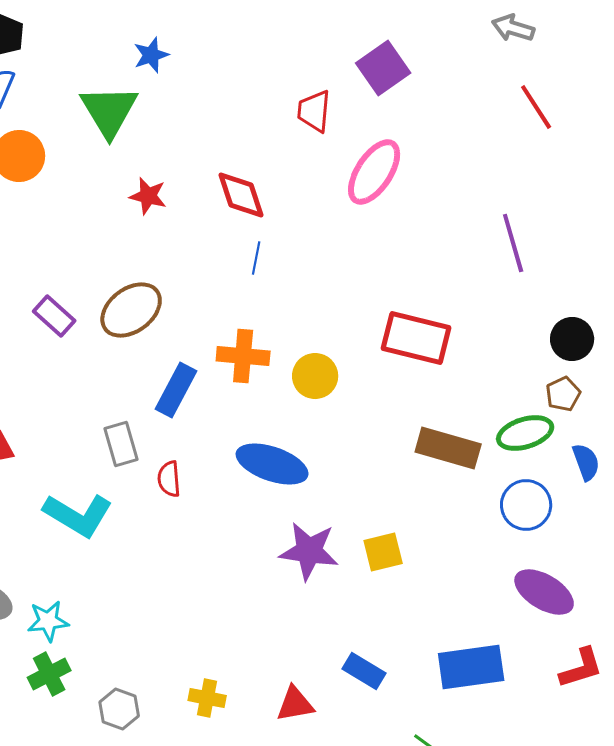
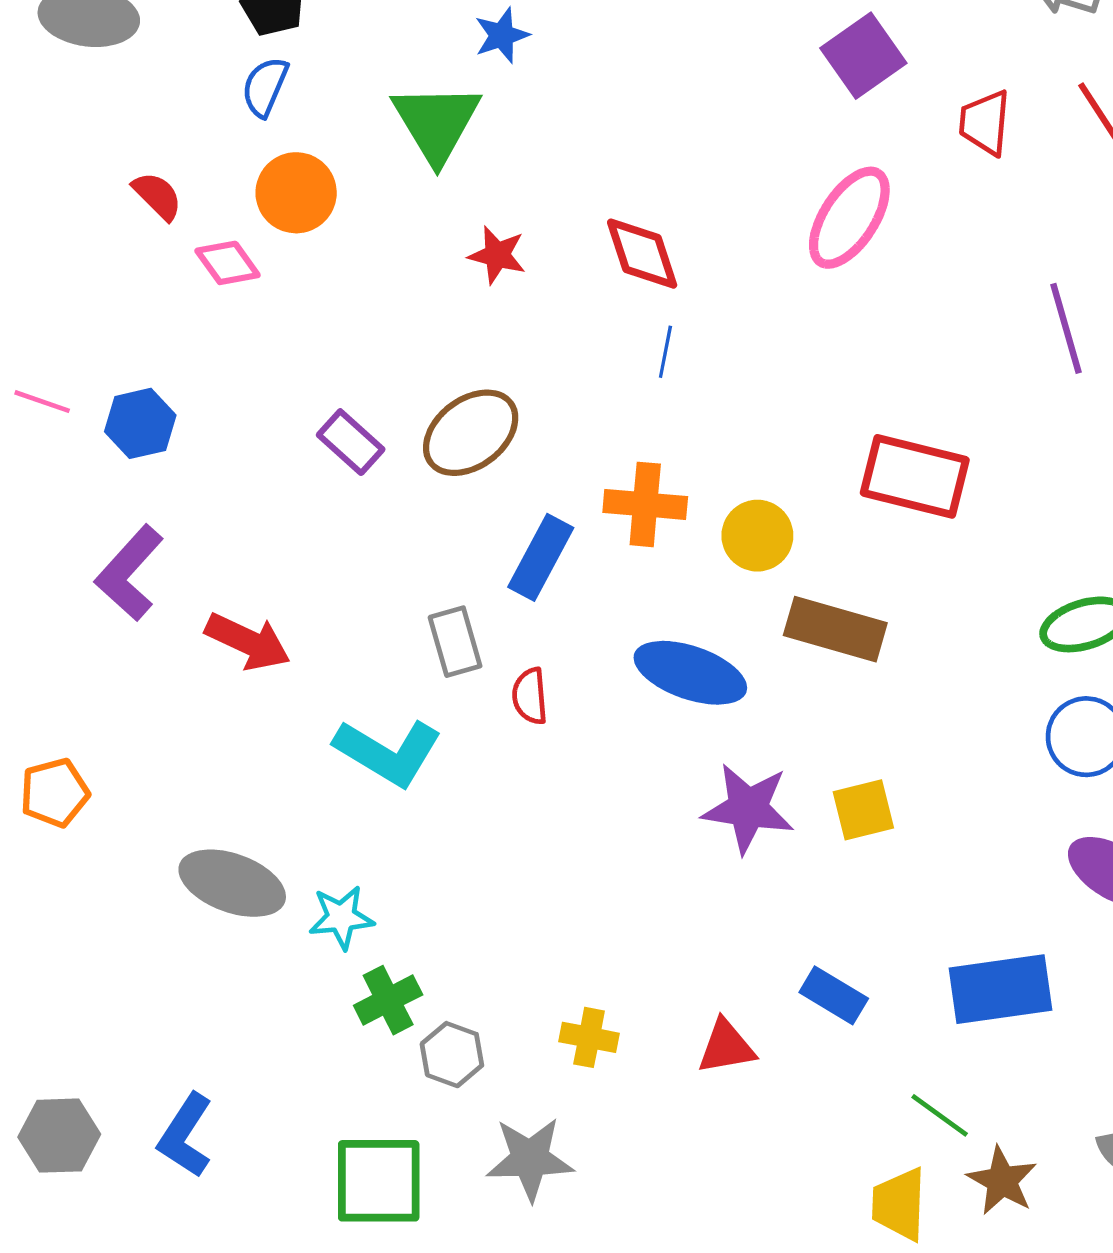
red trapezoid: (314, 111) -> (985, 123), moved
brown rectangle: (448, 448) -> (835, 629), moved
green cross: (49, 674) -> (388, 1000), moved

